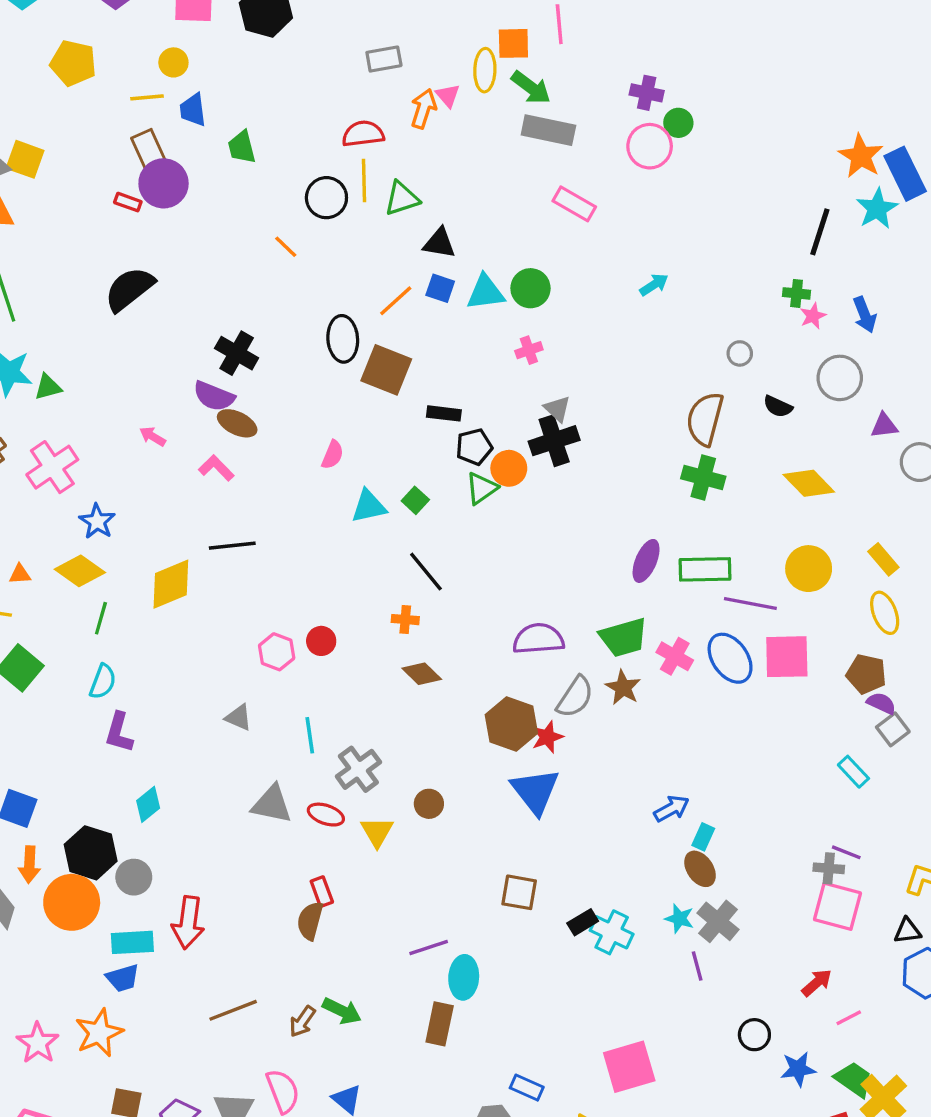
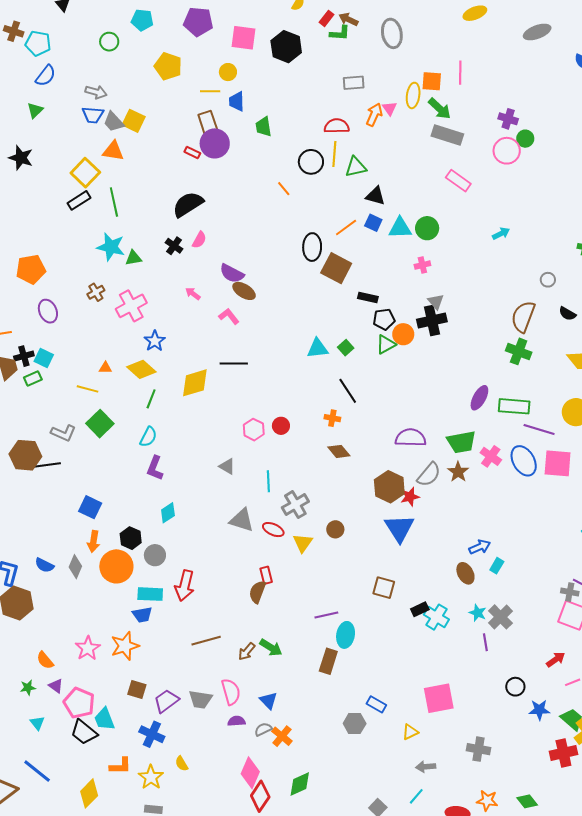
black cross: (237, 353) -> (174, 246), moved, size x0.7
pink semicircle: (333, 455) -> (199, 240), moved
black hexagon: (91, 853) -> (131, 538), size x0.7
brown ellipse: (700, 869) -> (465, 573), moved

